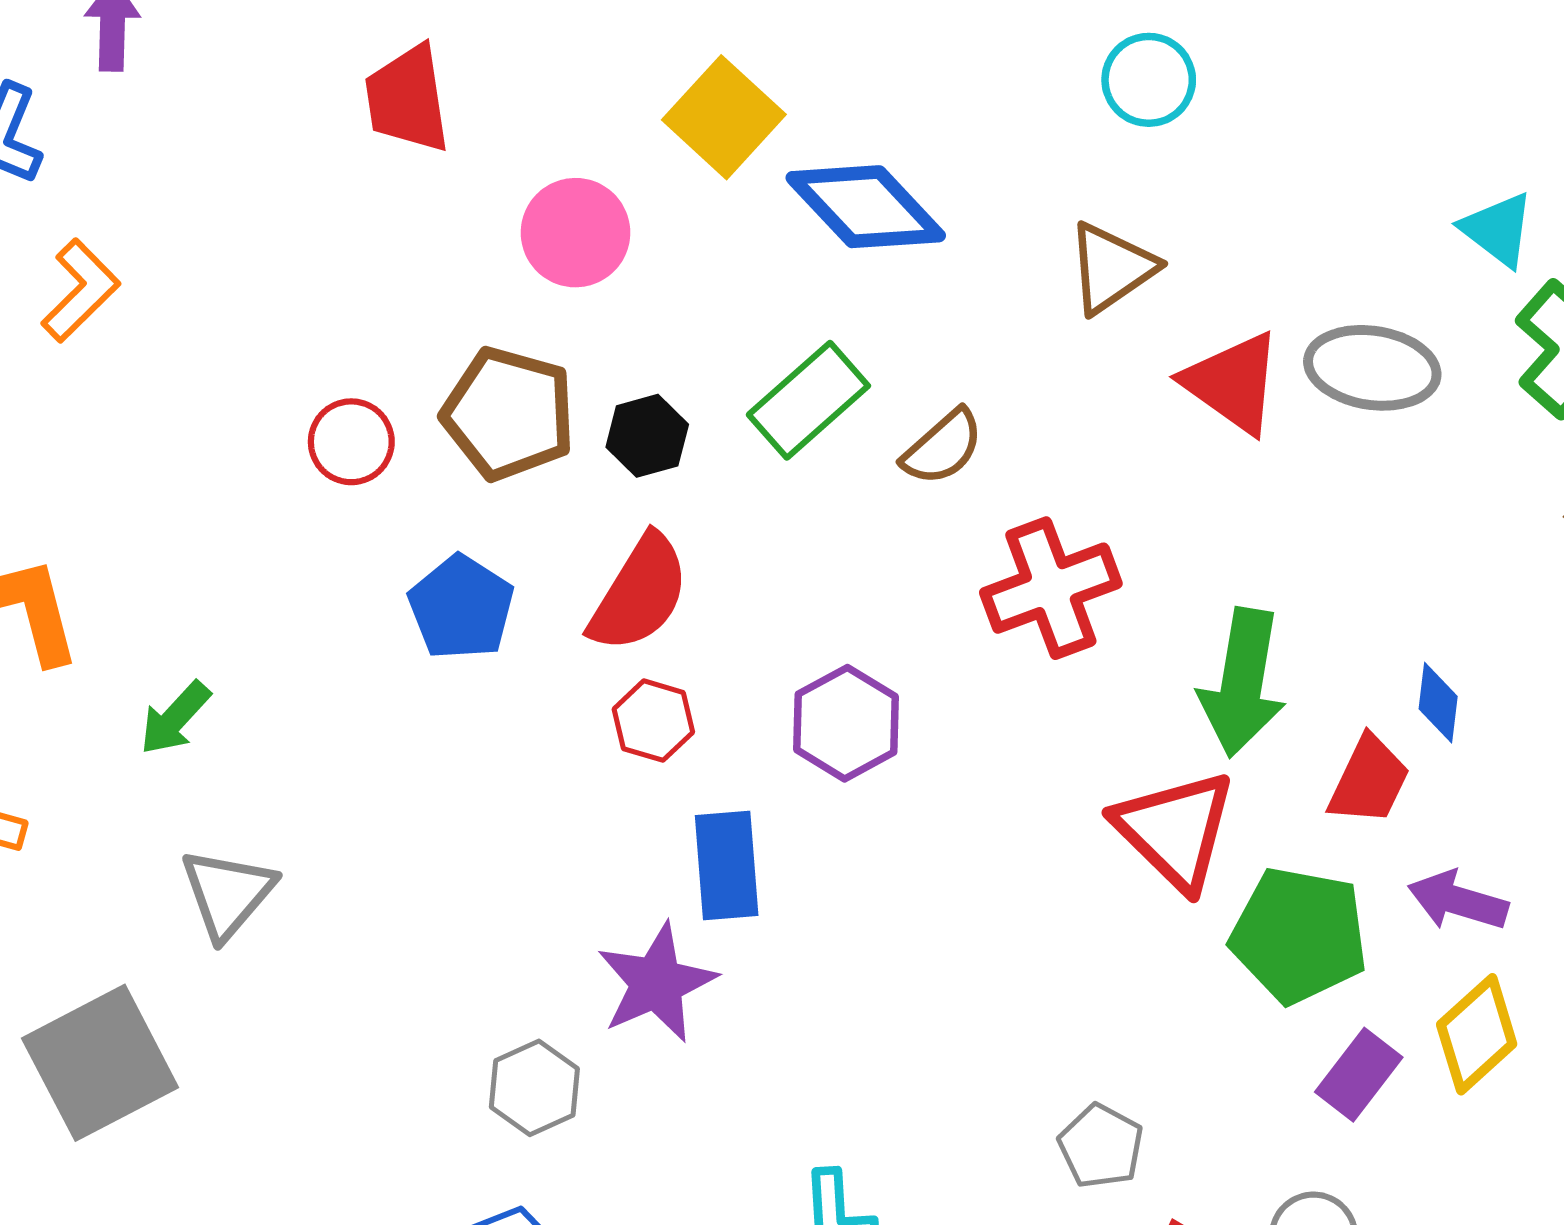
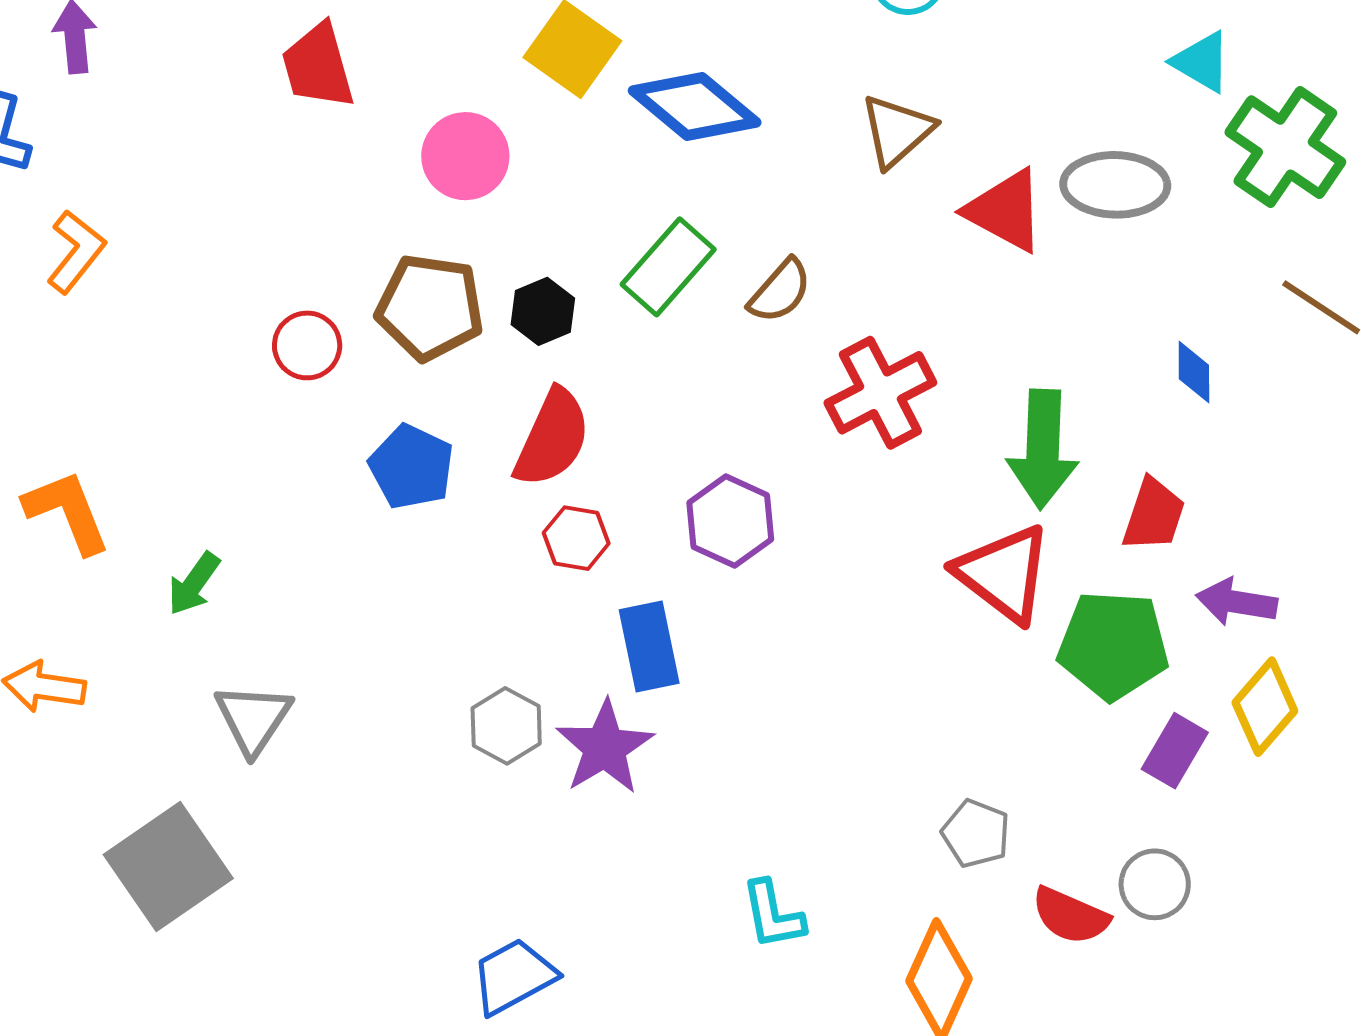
blue diamond: (1438, 703) -> (1194, 372), moved
gray hexagon: (534, 1088) -> (506, 726), moved

